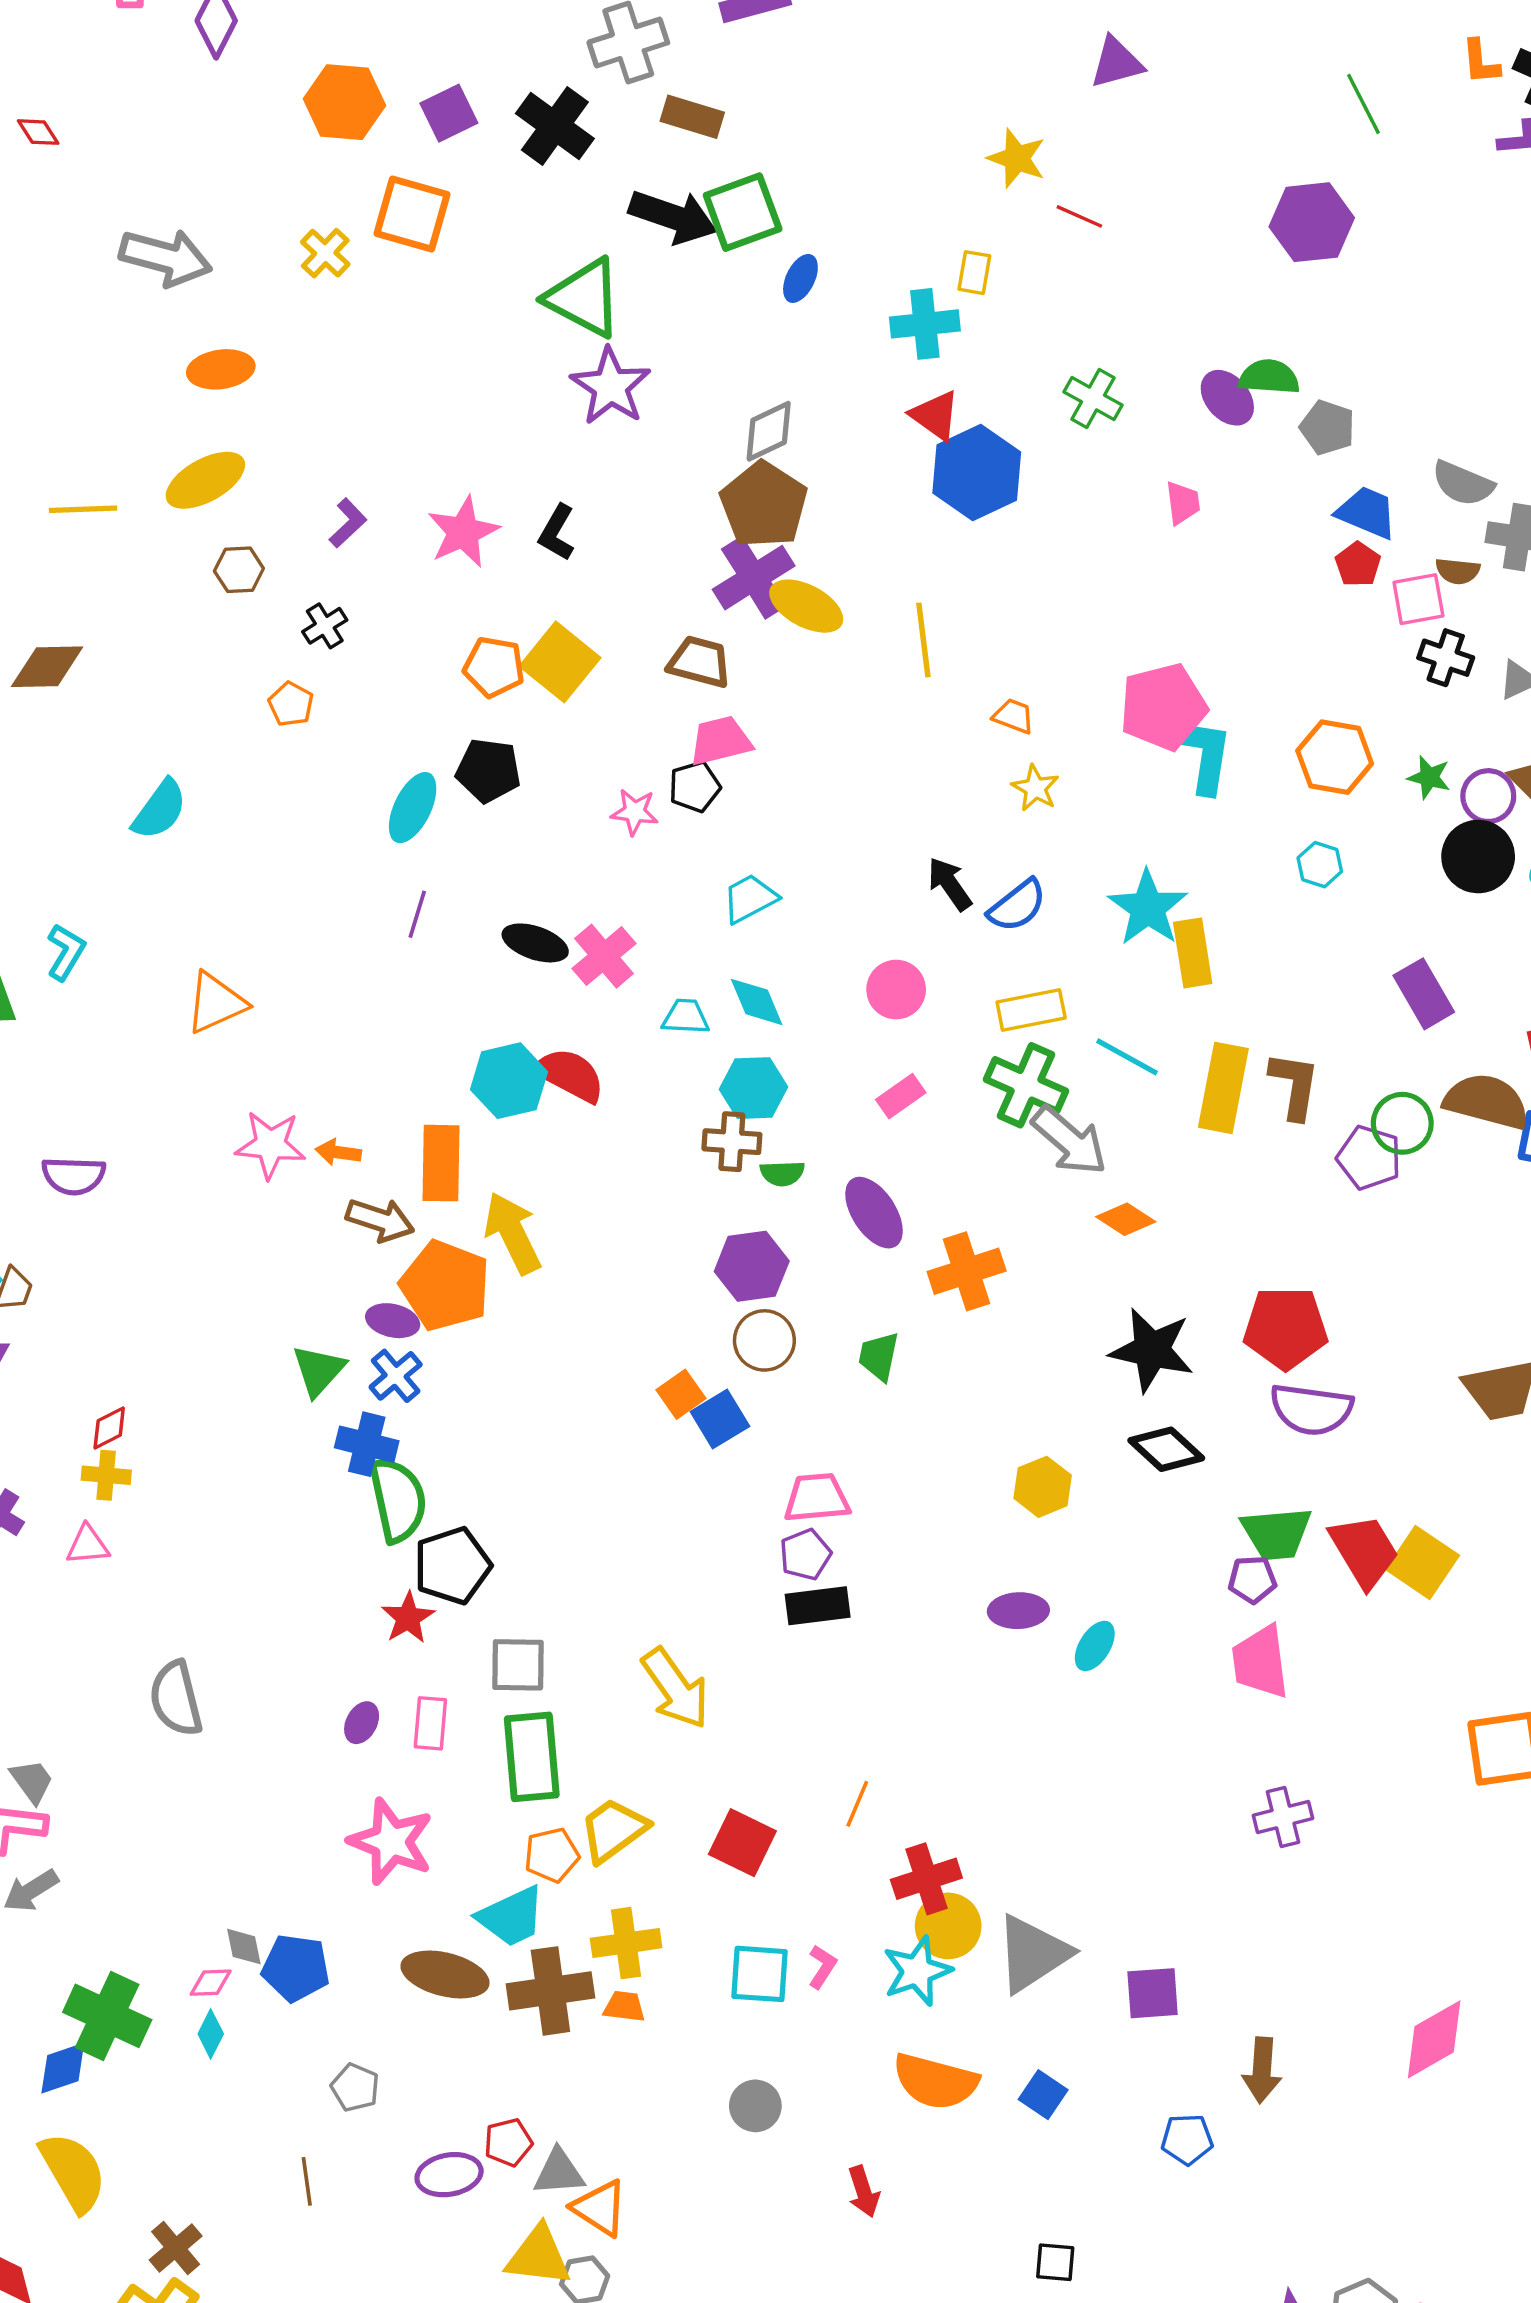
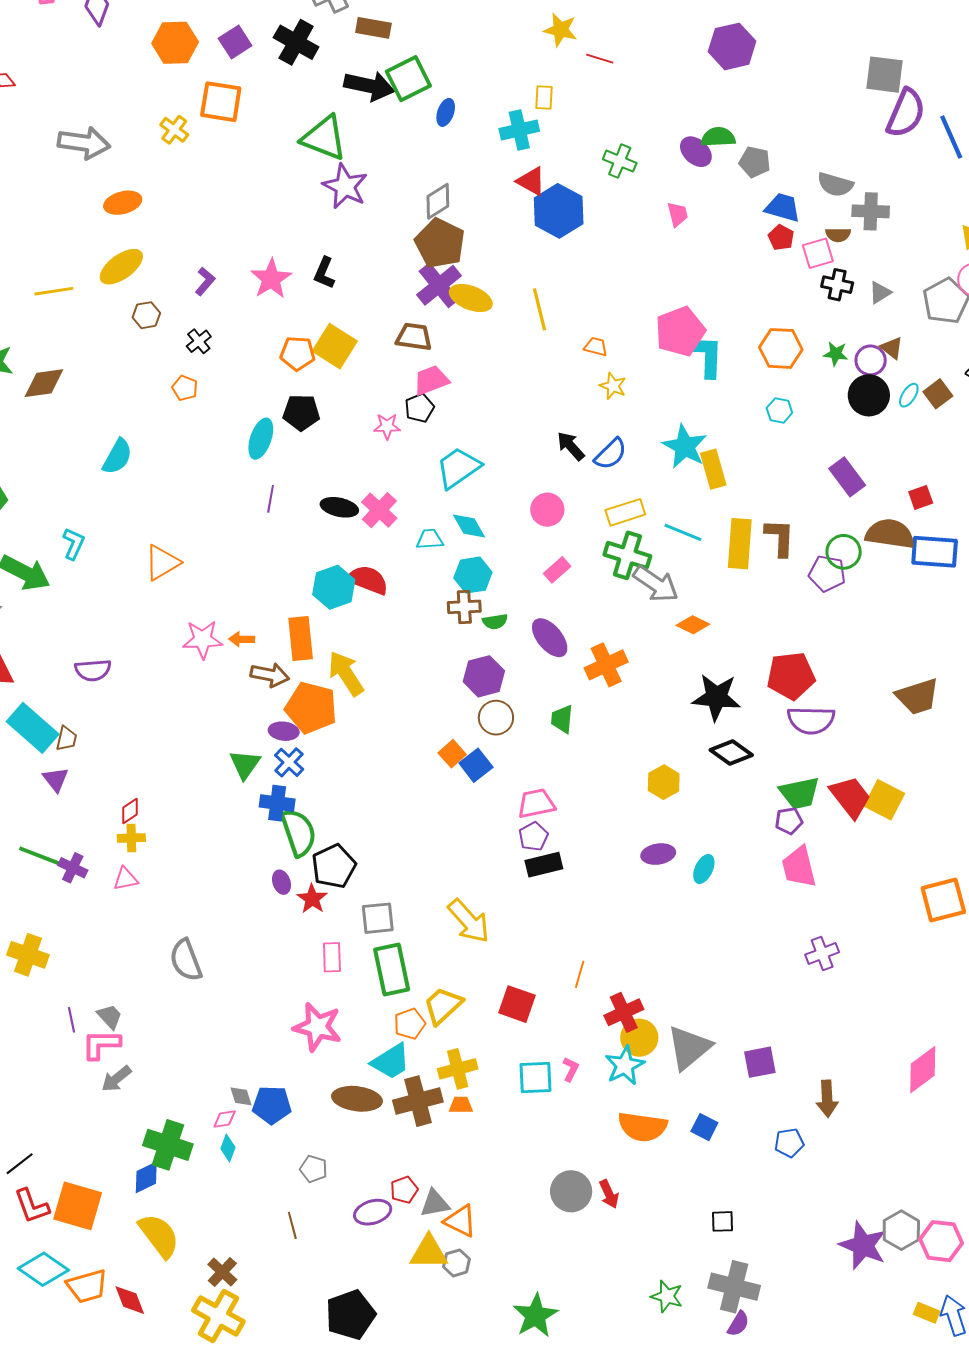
cyan trapezoid: (750, 899) -> (458, 468), size x1.4
purple ellipse: (362, 1723) -> (281, 882), moved, turned -40
gray circle: (755, 2106) -> (571, 1191), moved, size x1.4

